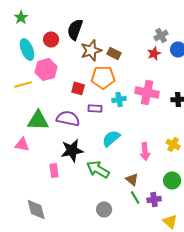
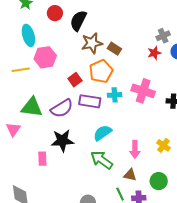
red circle: (51, 39) -> (55, 13), moved
orange pentagon: (103, 77) -> (101, 71), turned -30
red square: (78, 88) -> (75, 80), turned 32
purple rectangle: (95, 108) -> (90, 101), size x1.5
purple semicircle: (68, 118) -> (62, 108), turned 130
pink triangle: (22, 144) -> (13, 129), turned 49
green arrow: (98, 169) -> (102, 160), moved
brown triangle: (132, 179) -> (130, 175), moved, turned -32

